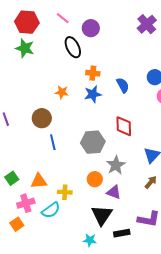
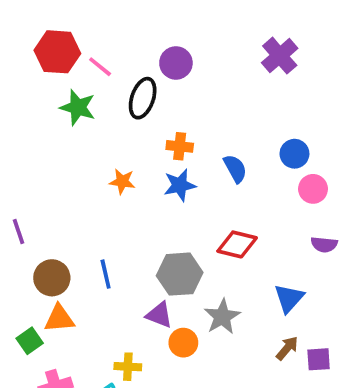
pink line: (63, 18) -> (100, 67), moved
black ellipse: (73, 47) -> (143, 98), turned 45
green star: (25, 48) -> (78, 107), moved
brown circle: (42, 118) -> (52, 278), moved
red diamond: (124, 126) -> (237, 244), turned -75
orange triangle: (39, 181) -> (59, 319), moved
purple triangle: (114, 192) -> (159, 315), moved

